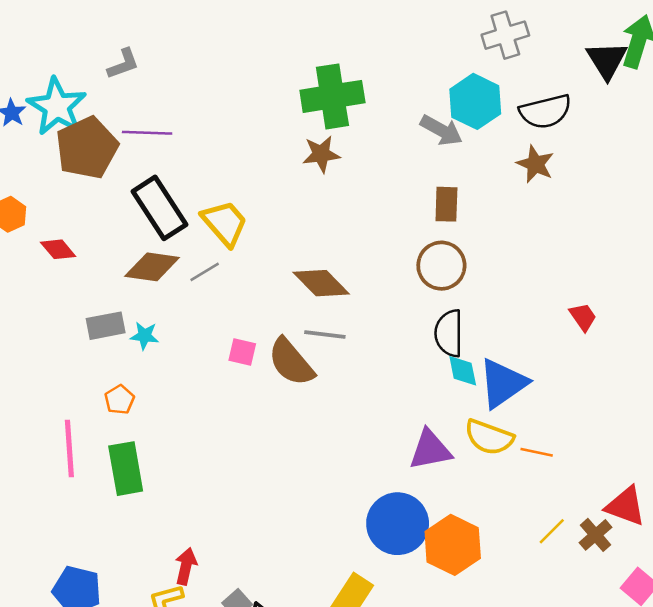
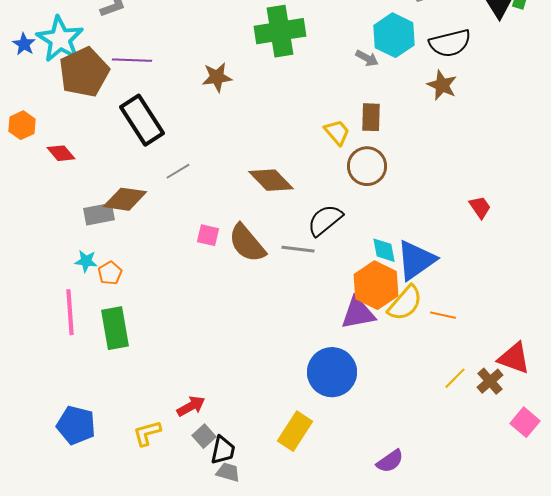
gray arrow: (441, 130) -> (367, 58), size x0.7
brown star: (321, 154) -> (217, 77), moved
yellow trapezoid: (225, 223) -> (337, 132), moved, size x0.7
brown diamond: (152, 267) -> (125, 199), moved
black semicircle: (449, 333) -> (325, 220), moved, turned 51
gray line: (325, 334) -> (298, 249), moved
cyan star: (145, 336) -> (86, 261), moved
yellow semicircle: (489, 437) -> (405, 303), turned -69
orange hexagon: (453, 545) -> (376, 285), moved
red arrow: (186, 566) -> (191, 406), moved, turned 48

